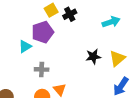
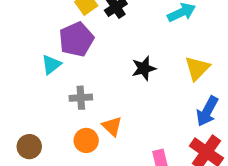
black star: (93, 57) -> (144, 68), moved

